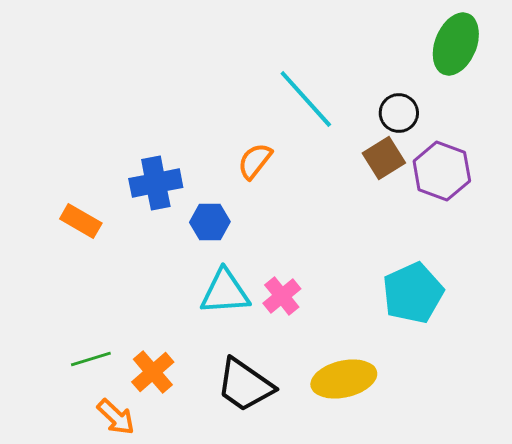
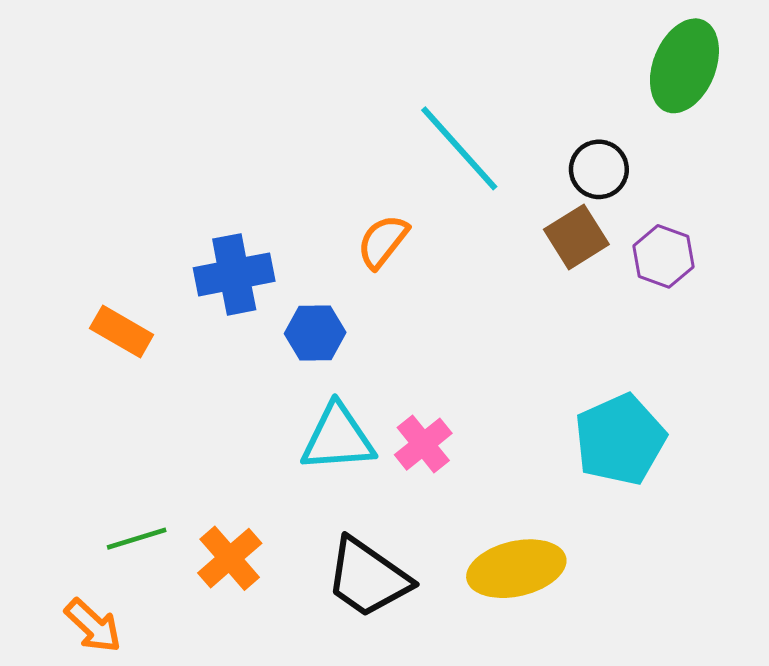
purple hexagon: (442, 171) -> (663, 256), size x0.7
orange arrow: (116, 417) -> (93, 626), moved

